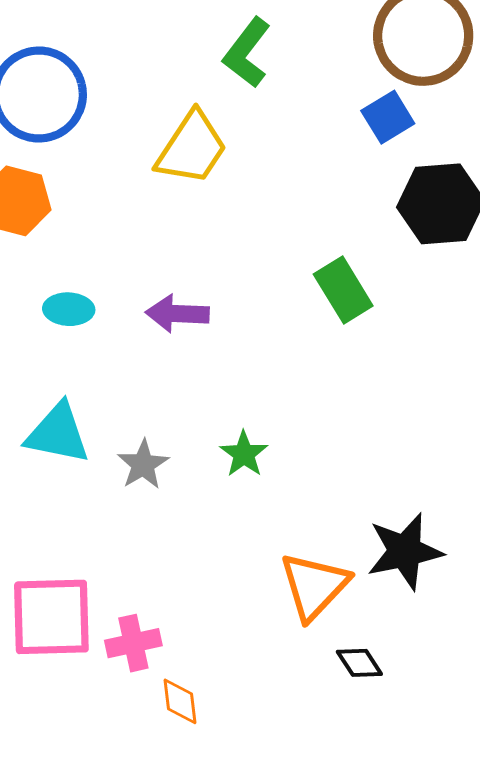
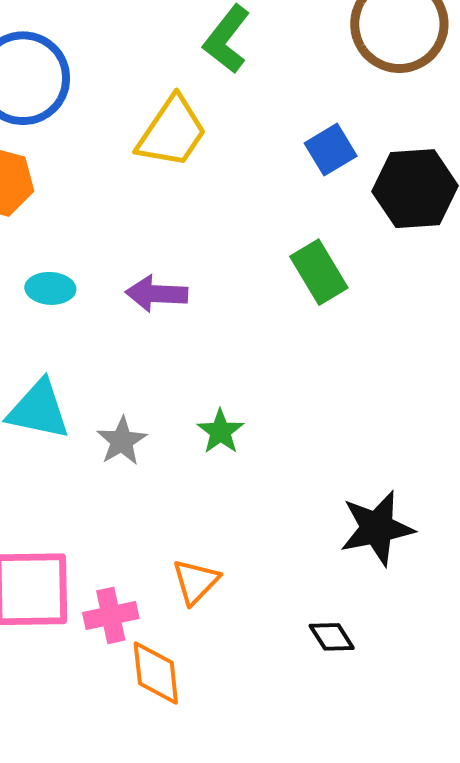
blue square: (388, 117) -> (331, 150), moved
orange triangle: (314, 586) -> (196, 582), moved, size x0.7
orange diamond: (180, 701) -> (156, 673), size x1.4

